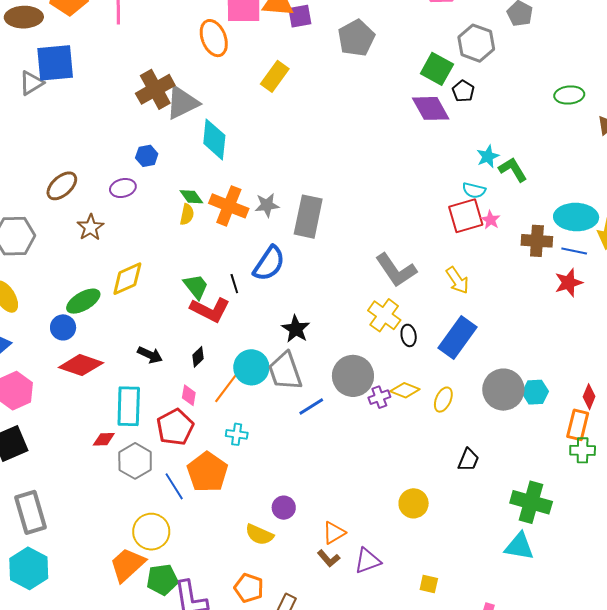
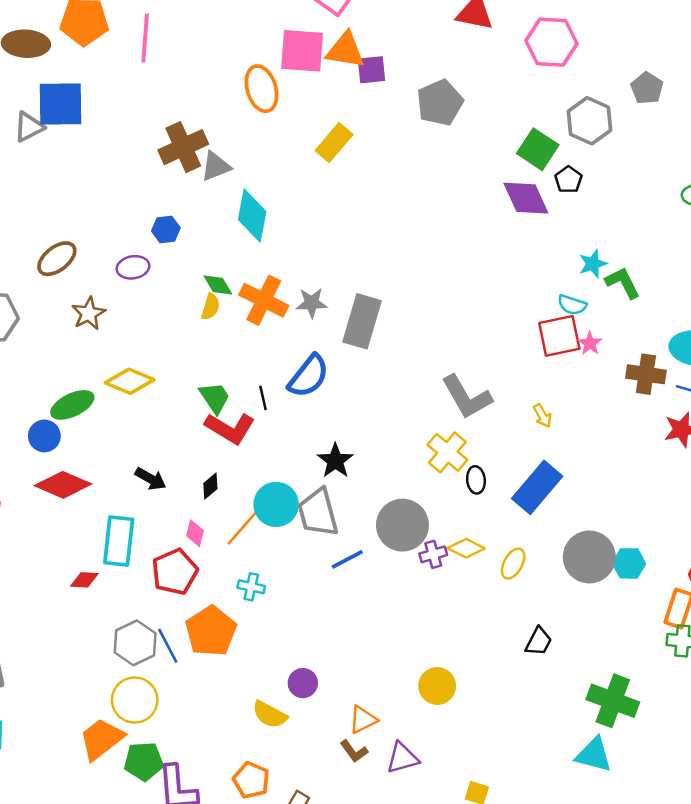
gray triangle: (182, 103) -> (216, 166), size x0.7
yellow diamond: (127, 279) -> (130, 381), turned 42
yellow arrow: (457, 280) -> (542, 416), size x0.7
gray hexagon: (135, 461) -> (135, 643), moved
yellow circle: (414, 503) -> (437, 686), moved

